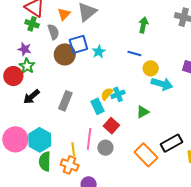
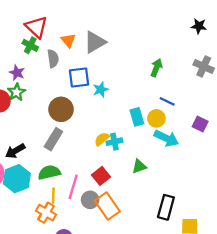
orange triangle: (64, 14) -> (68, 40), turned -32
brown circle: (65, 54) -> (61, 109), moved
blue line: (134, 54) -> (167, 101), moved
black arrow: (31, 97) -> (15, 151), moved
cyan rectangle: (97, 106) -> (137, 117), moved
black rectangle: (171, 143) -> (166, 207), turned -55
orange rectangle: (146, 155) -> (107, 206), moved
green semicircle: (45, 161) -> (49, 172), moved, turned 66

